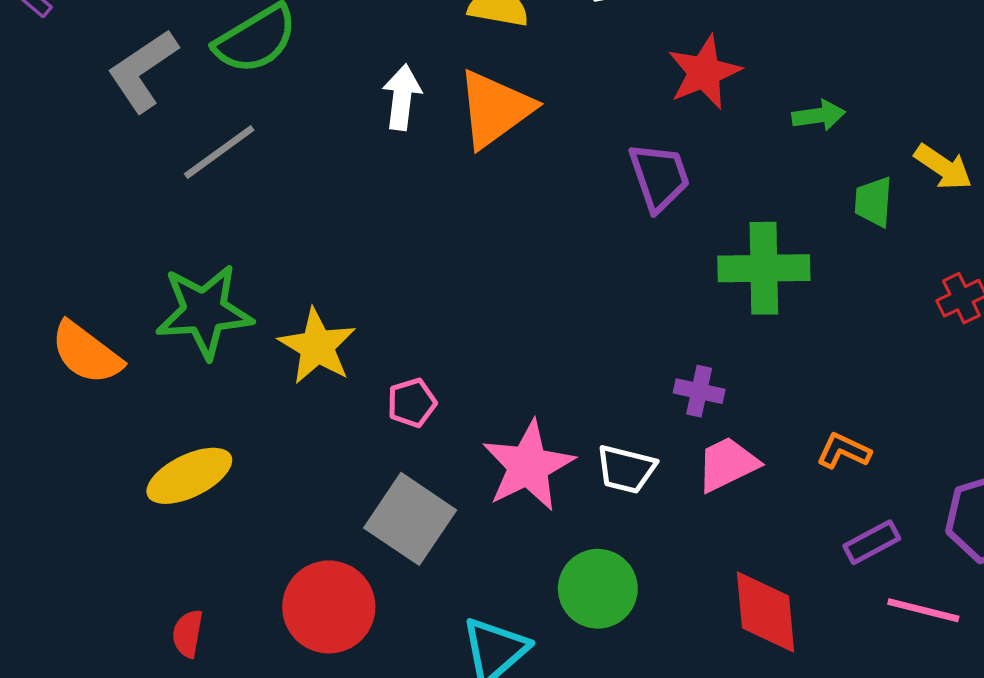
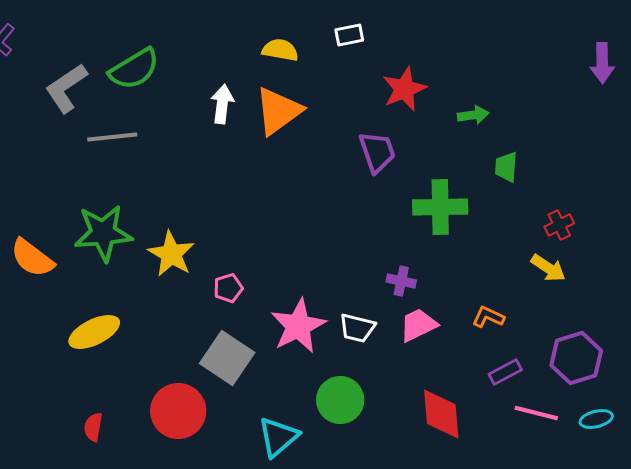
gray line: (219, 152) -> (112, 137), turned 30
yellow arrow: (943, 167) -> (548, 268), moved

